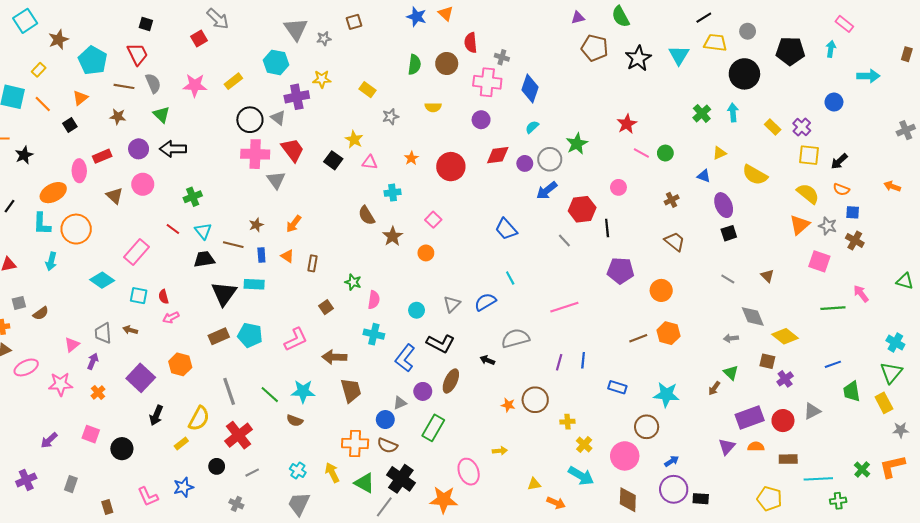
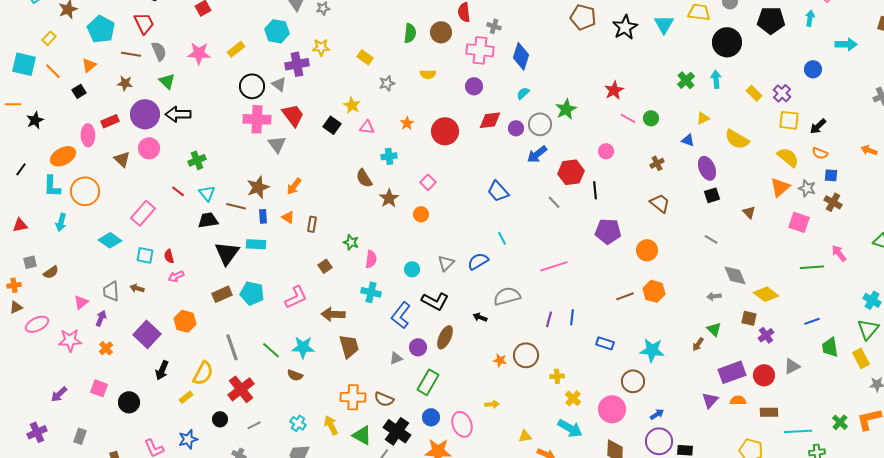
purple circle: (139, 149) -> (145, 114), size x1.5
brown star: (256, 225) -> (258, 187), size x1.6
brown triangle: (767, 276) -> (749, 212), moved
blue circle: (385, 420) -> (431, 417), moved

